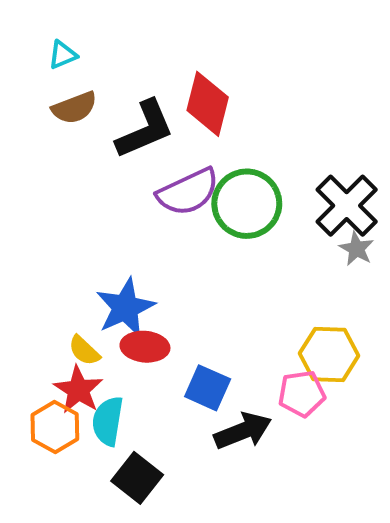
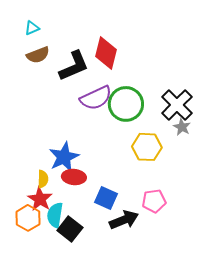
yellow semicircle: (84, 351) -> (43, 179), turned -132
yellow hexagon: (329, 355) -> (147, 147), moved
black square: (137, 478) -> (70, 229), moved

